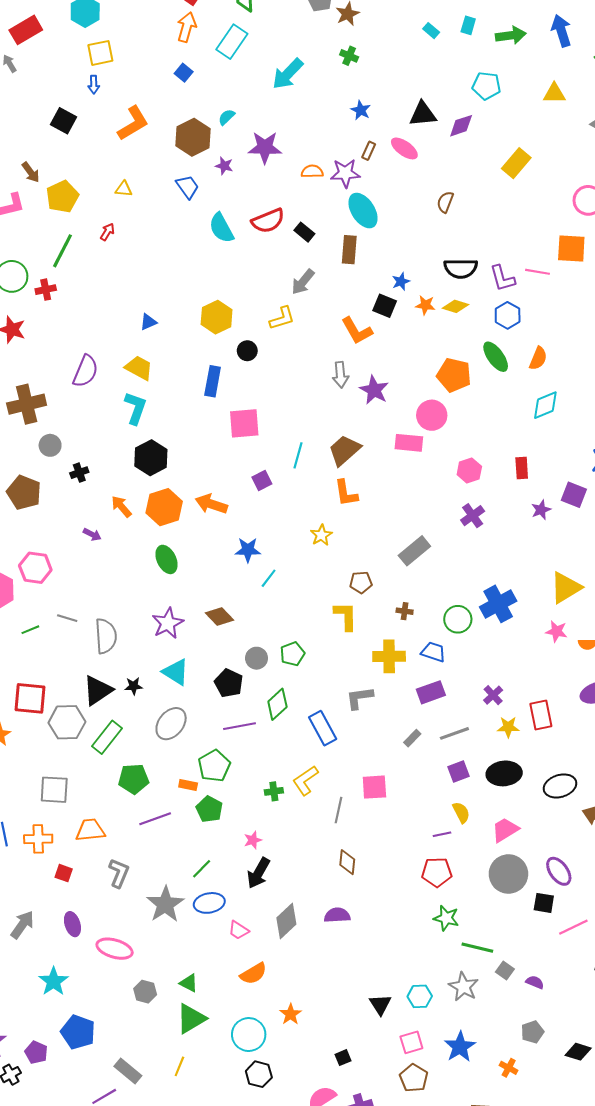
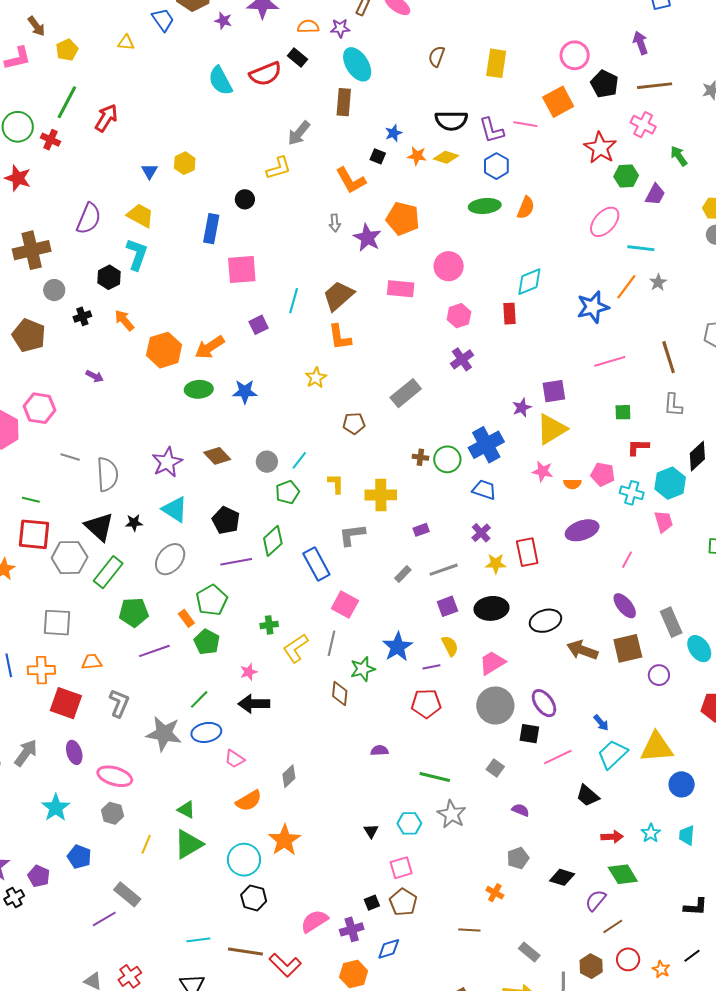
yellow rectangle: (516, 163) -> (496, 63), moved, turned -32
purple star: (345, 173) -> (340, 28), size x0.7
blue trapezoid: (187, 187) -> (163, 20), moved
yellow pentagon: (62, 197) -> (67, 50), size x0.7
red arrow: (107, 232) -> (106, 118), moved, size x1.6
black rectangle: (304, 232) -> (298, 57), moved
orange square: (571, 248) -> (558, 102), turned -32
red cross: (46, 290) -> (50, 140), turned 36
black square: (385, 306) -> (378, 156), size x0.7
yellow hexagon: (217, 317) -> (185, 163), moved, size x0.7
blue triangle: (148, 322) -> (149, 171), turned -36
green ellipse: (496, 357) -> (485, 206), turned -60
gray arrow: (340, 375) -> (335, 223), size x0.7
orange pentagon: (454, 375) -> (403, 219), moved
cyan diamond: (545, 405) -> (529, 282), moved
pink circle: (432, 415) -> (449, 266), moved
black hexagon: (151, 458) -> (109, 277), moved, size x0.7
purple square: (574, 495) -> (554, 391), moved, turned -30
orange arrow: (211, 504) -> (210, 347), turned -52
orange arrow: (121, 506) -> (124, 320), moved
purple star: (541, 510) -> (522, 408), moved
green ellipse: (167, 559) -> (199, 389), moved, turned -68
cyan line: (269, 578) -> (299, 460), moved
brown cross: (405, 611) -> (420, 457), moved
yellow L-shape: (346, 616) -> (336, 484), moved, size x0.7
green line: (30, 630) -> (31, 500), moved, turned 36
blue trapezoid: (433, 652) -> (484, 490), moved
gray circle: (257, 658) -> (267, 462), moved
black triangle: (98, 690) -> (99, 527), turned -44
purple rectangle: (431, 692) -> (421, 530), size x0.6
yellow L-shape: (305, 780) -> (296, 648), moved
orange rectangle: (188, 785) -> (186, 618), turned 42
pink square: (374, 787) -> (345, 605), moved, turned 32
orange trapezoid: (90, 830) -> (92, 662), size x0.7
red square: (64, 873) -> (66, 703), size x1.8
black arrow: (258, 873) -> (254, 704), turned 60
gray star: (165, 904) -> (164, 734), turned -30
purple semicircle: (337, 915) -> (379, 750), moved, size x0.7
green star: (446, 918) -> (363, 669), moved, turned -30
gray diamond: (286, 921) -> (289, 776), moved, size x0.7
green line: (477, 948) -> (435, 777), moved
gray square: (505, 971) -> (495, 768), moved
gray hexagon: (145, 992) -> (112, 813), moved
black triangle: (380, 1004) -> (371, 831), size x0.7
orange star: (291, 1014) -> (284, 840), size x1.5
blue pentagon: (78, 1032) -> (79, 857), size x0.7
blue star: (460, 1047) -> (397, 647), moved
black square: (343, 1058) -> (372, 903), moved
yellow line: (179, 1066) -> (146, 844), moved

